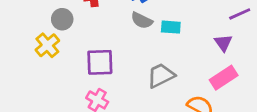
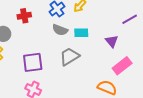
purple triangle: (223, 43) -> (112, 41), moved
gray trapezoid: (161, 76) -> (69, 56), moved

